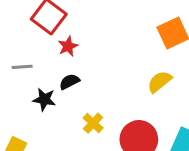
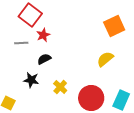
gray line: (22, 67) -> (21, 43), moved
black star: (44, 99) -> (31, 80), moved

